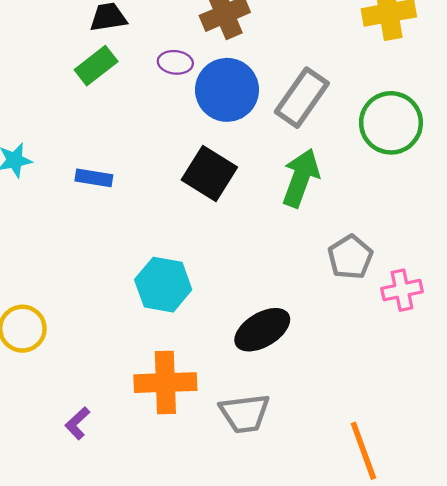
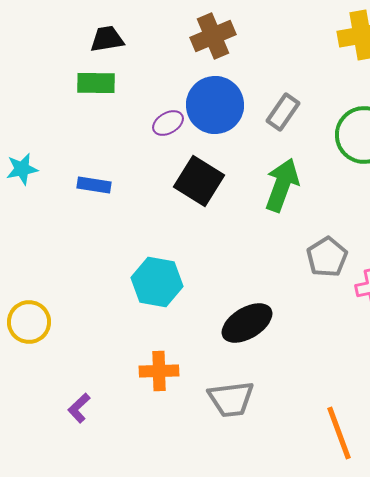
purple ellipse: (175, 62) -> (168, 123), moved, turned -36
green rectangle: (96, 66) -> (96, 83), turned 39
gray rectangle: (302, 98) -> (283, 112), size x0.7
orange cross: (165, 383) -> (159, 371), size x0.7

